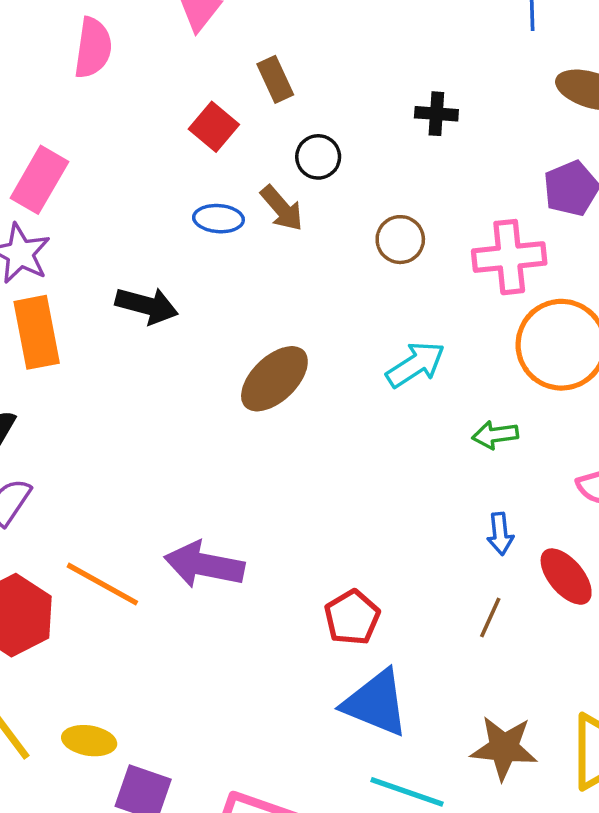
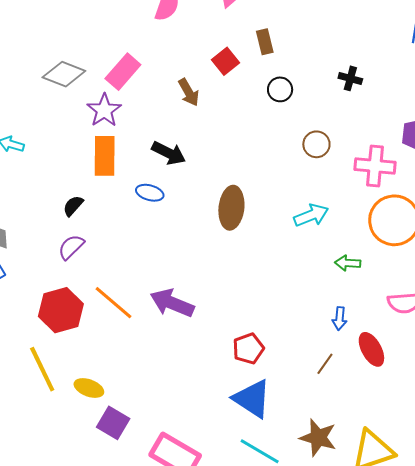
brown arrow: (282, 208) -> (189, 92), moved
blue ellipse: (219, 219) -> (150, 193), moved
brown ellipse: (274, 379) -> (231, 208), turned -51

